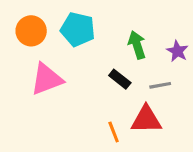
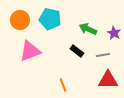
green arrow: (137, 45) -> (88, 29), turned -48
red triangle: (146, 120) -> (108, 80), moved
orange line: (114, 132) -> (63, 85), moved

